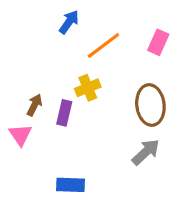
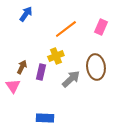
blue arrow: (69, 22) -> (26, 14), moved
gray arrow: (146, 152) -> (71, 79), moved

